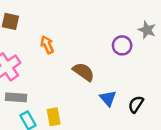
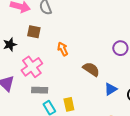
blue triangle: (108, 98) -> (111, 89), turned 40

